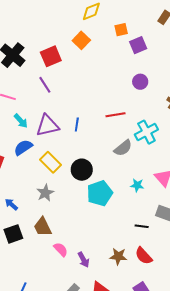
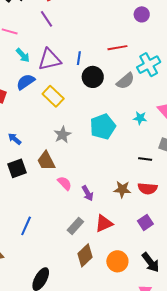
black circle: (82, 170) -> (93, 77), moved
gray star: (45, 193) -> (62, 135), moved
red semicircle: (144, 256) -> (148, 188), turned -42

